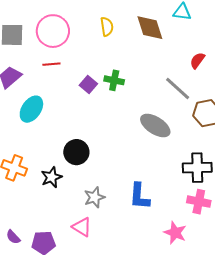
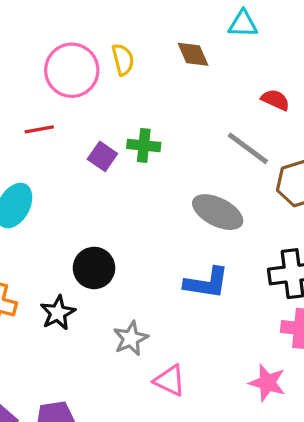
brown diamond: (150, 28) -> (193, 54), size x0.7
pink circle: (53, 31) -> (72, 70), moved
red semicircle: (197, 61) -> (275, 100), turned 84
blue L-shape: (139, 196) -> (207, 283), moved, turned -80
pink triangle: (82, 227) -> (170, 380), moved

